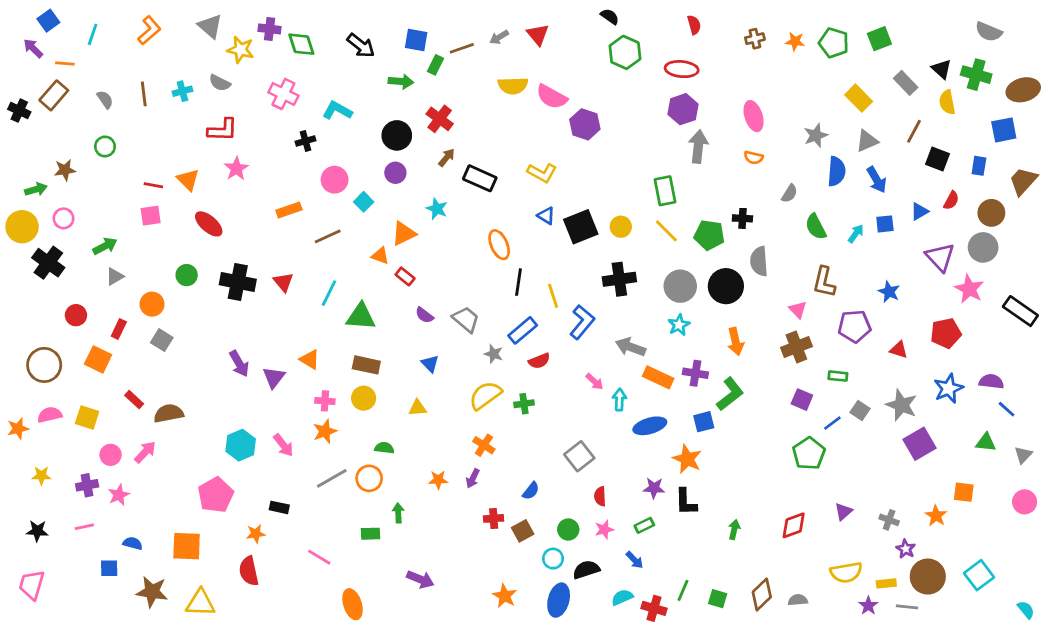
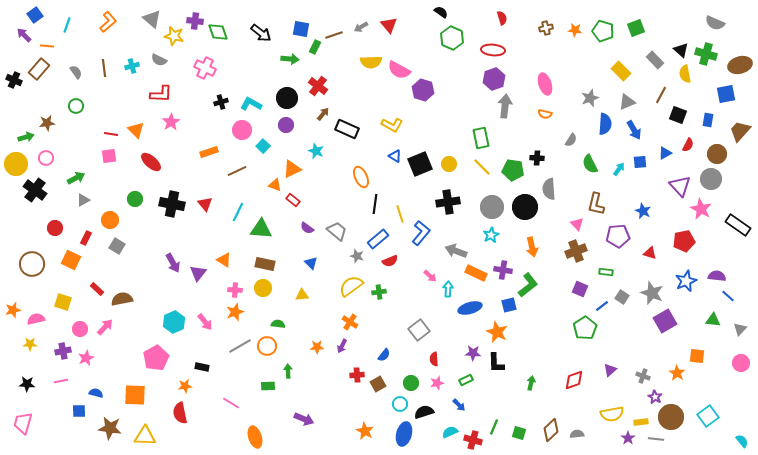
cyan L-shape: (337, 111) -> (251, 104), moved
pink semicircle: (50, 415) -> (36, 319), moved

